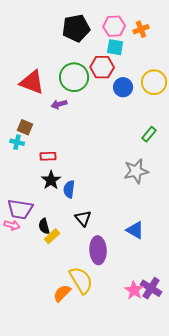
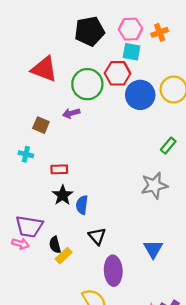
red triangle: (32, 82) -> (44, 69), moved
blue circle: (123, 87) -> (140, 95), size x1.4
brown square: (25, 127) -> (41, 125), moved
blue triangle: (135, 230) -> (153, 249), turned 30

